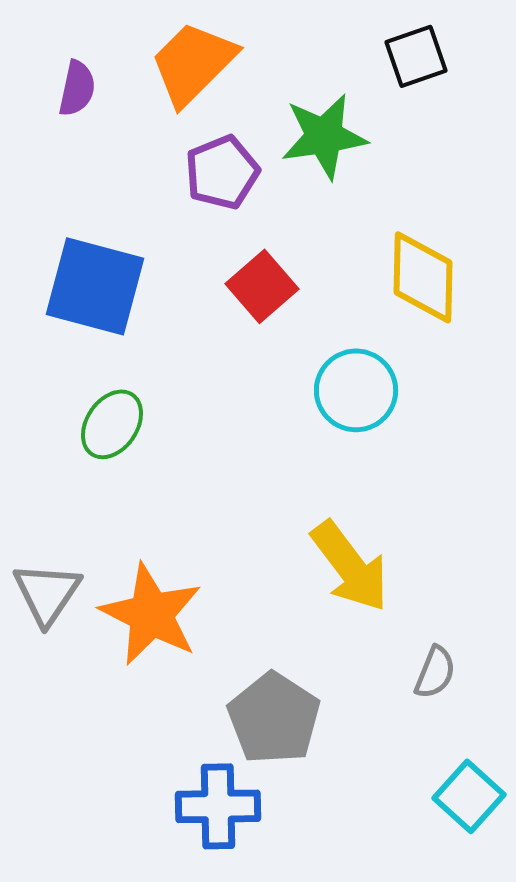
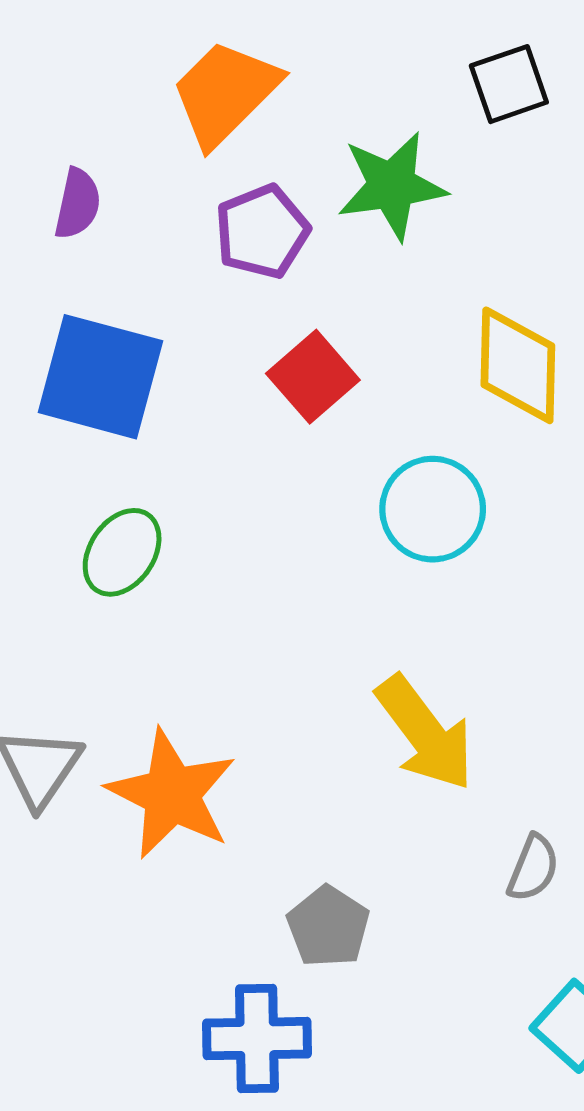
purple semicircle: (77, 88) -> (78, 204), moved
gray pentagon: (274, 718) -> (328, 927), size x0.7

